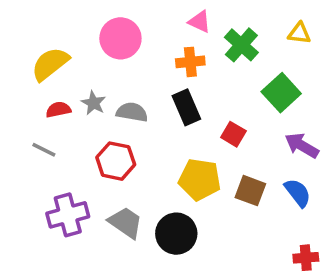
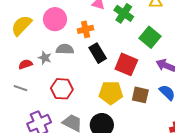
orange cross: (190, 62) -> (86, 29), moved
yellow semicircle: (50, 64) -> (22, 25), moved
gray semicircle: (132, 112) -> (65, 49), moved
red square: (233, 134) -> (126, 64), size x1.6

